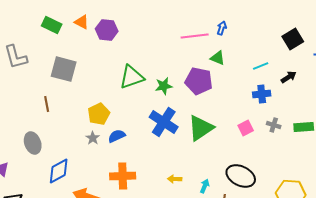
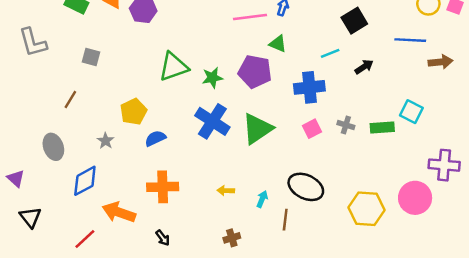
black square: (293, 39) -> (354, 21), moved
gray square: (64, 69) -> (91, 57), size x0.6
blue cross: (262, 94) -> (309, 87), moved, size x1.4
brown line: (47, 104) -> (70, 100), turned 42
gray star: (93, 138) -> (106, 141), moved

